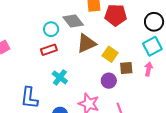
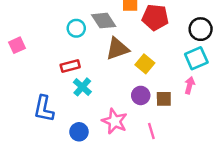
red rectangle: (49, 50) -> (70, 66), moved
brown square: (126, 68) -> (164, 99), moved

